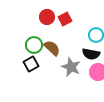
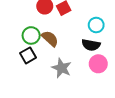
gray star: (71, 67) -> (62, 68), moved

